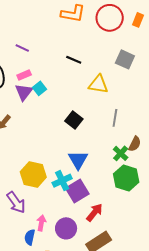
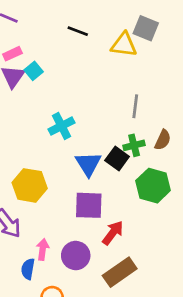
yellow triangle: (98, 84) -> (124, 45), moved
black square: (74, 120) -> (117, 158), moved
green cross: (121, 153) -> (134, 145), moved, turned 35
cyan cross: (62, 181) -> (62, 126), moved
purple square: (77, 191) -> (89, 205), turned 35

